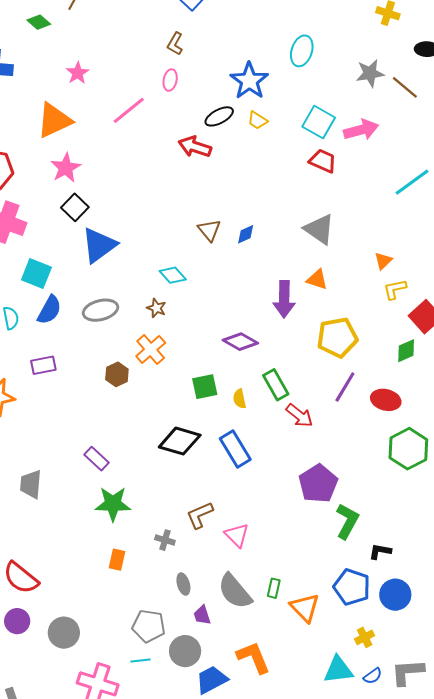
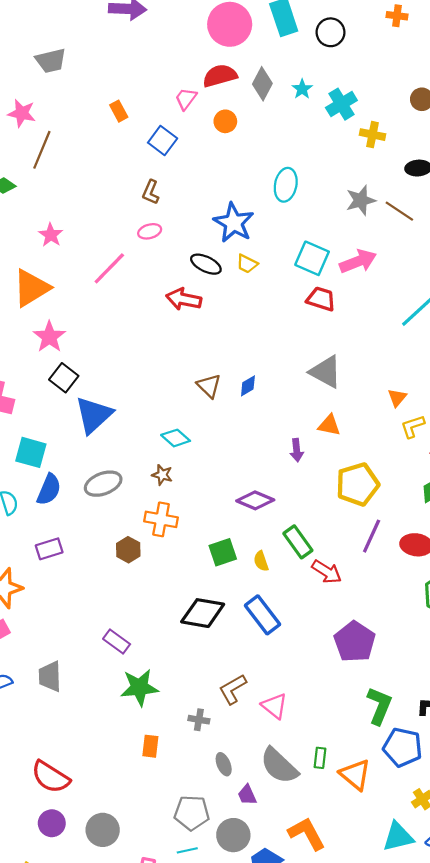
pink ellipse: (170, 80) -> (150, 231), turned 70
black ellipse: (219, 116) -> (206, 264), turned 60
purple arrow: (284, 299) -> (297, 450), size x0.6
orange cross: (151, 349) -> (161, 519), turned -32
green L-shape: (347, 521) -> (379, 706), moved

